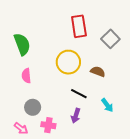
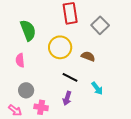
green semicircle: (22, 44) -> (28, 30), moved

